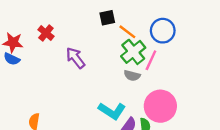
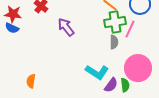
green cross: (133, 52) -> (115, 22), turned 30
gray semicircle: (132, 75) -> (114, 42), turned -104

